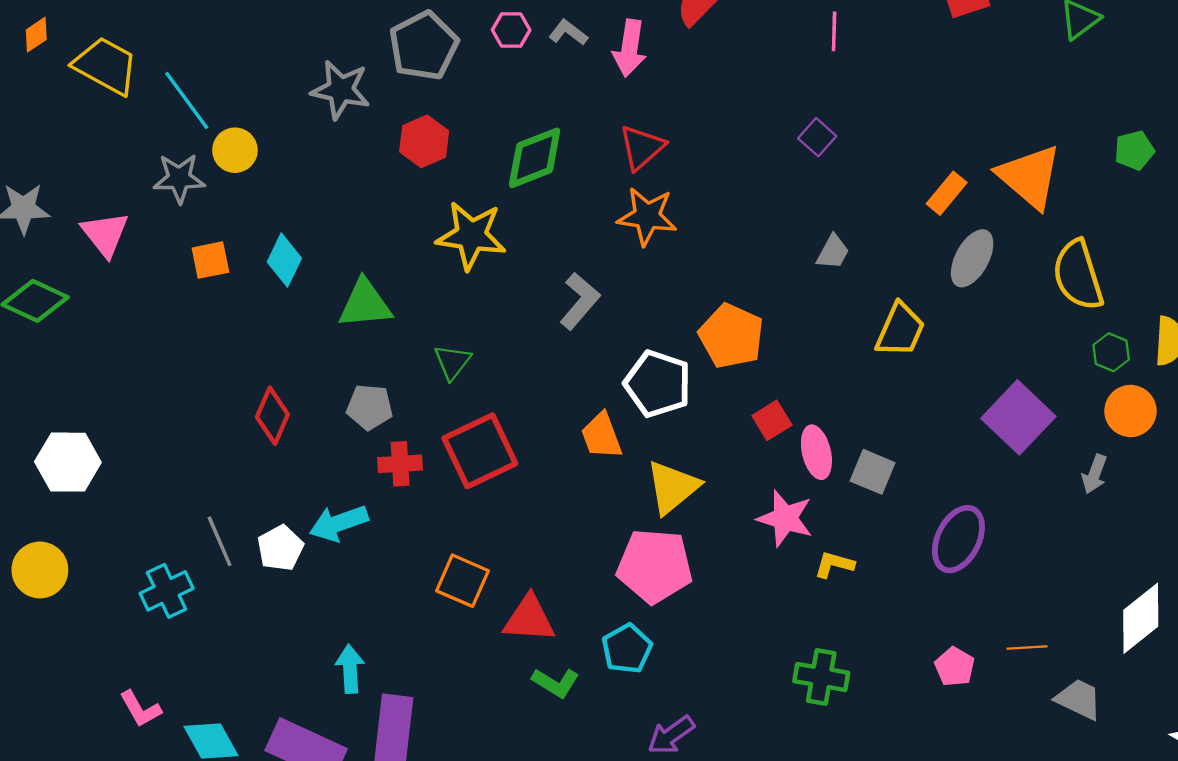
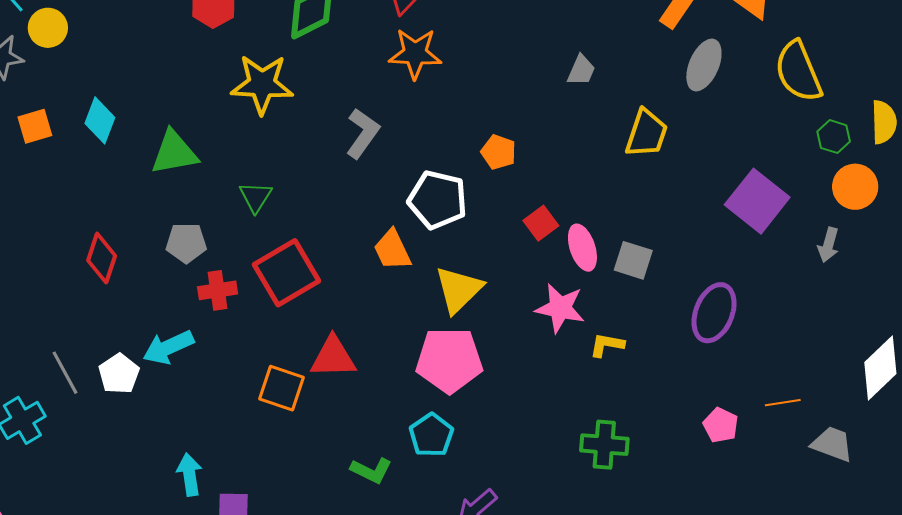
orange pentagon: (731, 336) -> (499, 152), size x0.6
red triangle: (529, 619) -> (333, 357), moved

